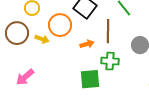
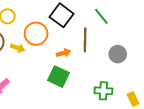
green cross: (110, 61) -> (103, 91), moved
green square: (90, 79) -> (58, 77), moved, turned 30

